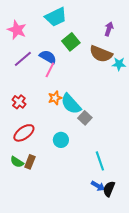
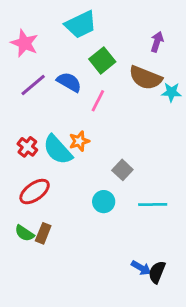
pink line: (50, 70) -> (98, 101), moved
cyan semicircle: (71, 104) -> (58, 150), moved
cyan circle: (61, 140) -> (104, 202), moved
cyan line: (100, 161) -> (153, 204), moved, turned -72

